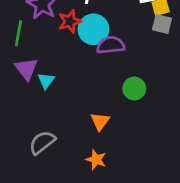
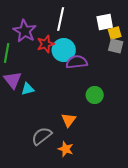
cyan triangle: (46, 81) -> (28, 89), turned 40
gray semicircle: (42, 142) -> (42, 136), moved

